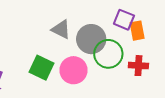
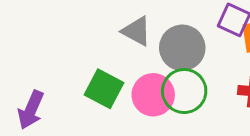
green circle: (108, 54) -> (184, 91), moved

